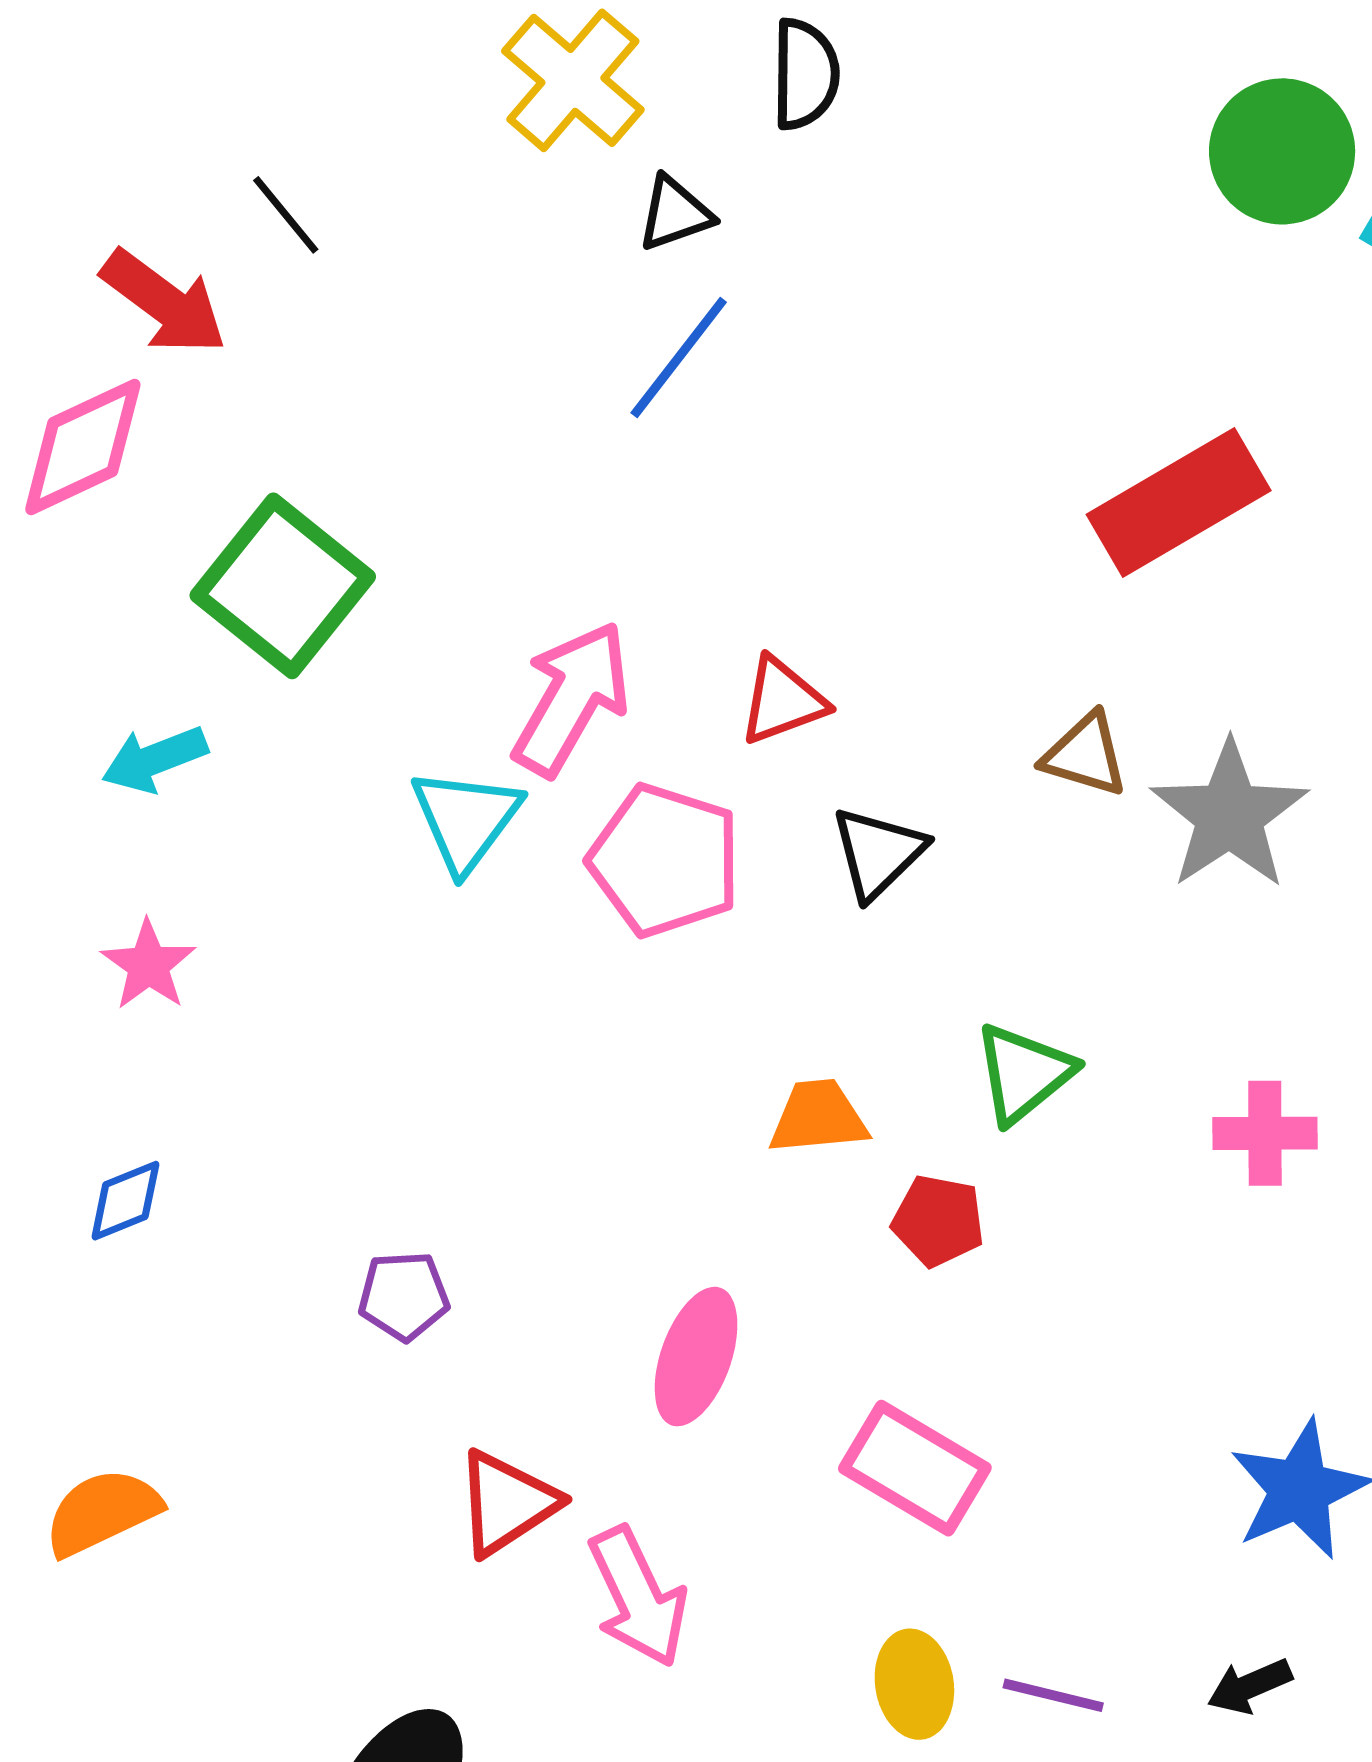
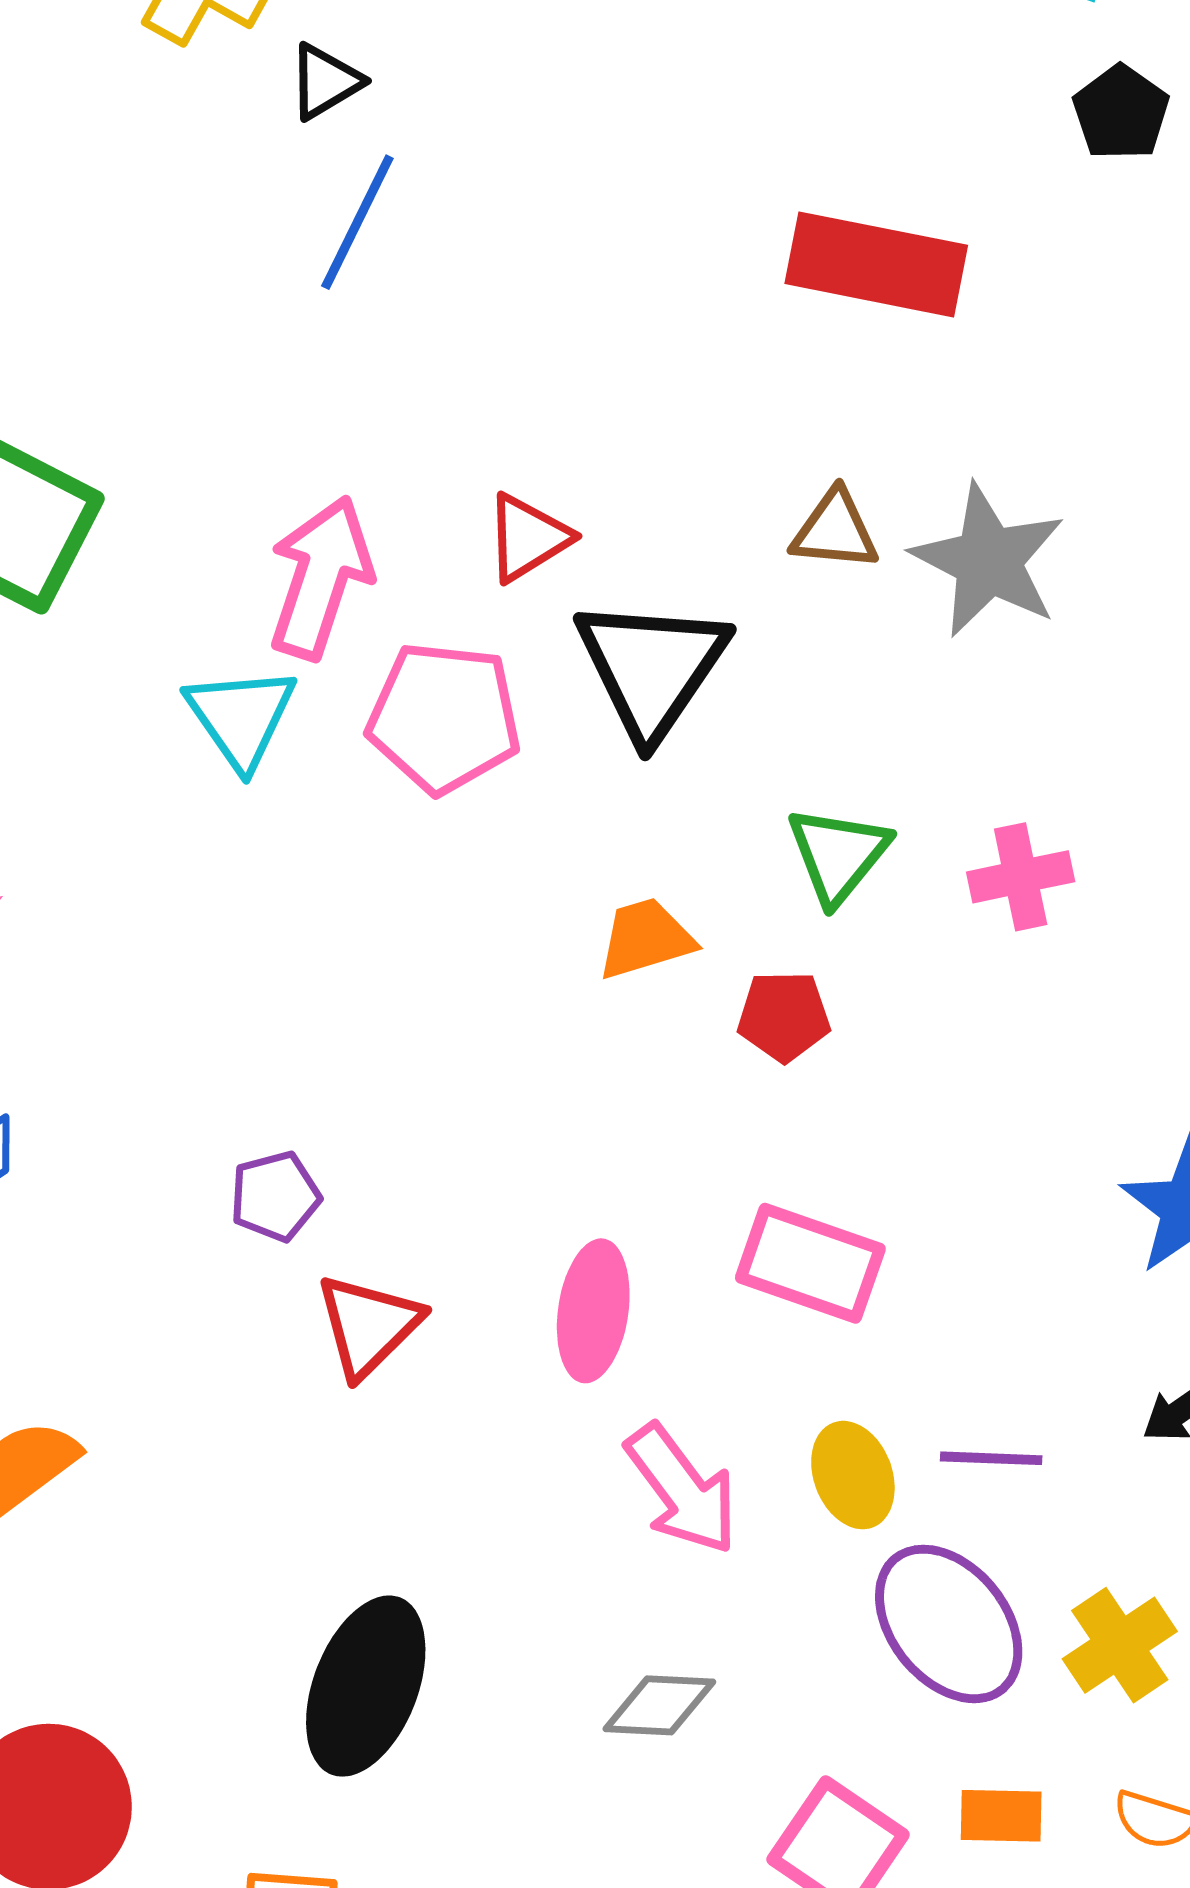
red rectangle: (1179, 502) -> (876, 264), turned 53
black triangle: (878, 853) -> (652, 668), size x1.6
pink cross: (1265, 1133) -> (1021, 877), moved
pink ellipse: (696, 1357) -> (593, 1311), moved
red triangle: (507, 1503) -> (368, 1325), moved
pink arrow: (638, 1597) -> (682, 1489), moved

